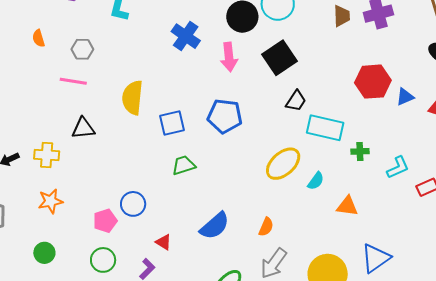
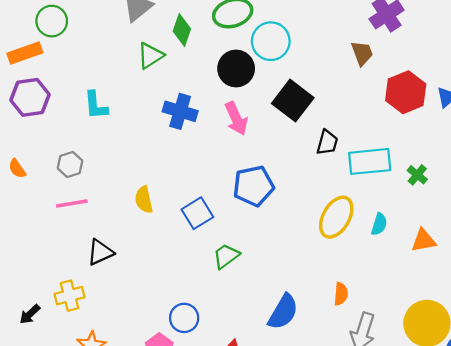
brown trapezoid: (342, 16) -> (362, 53), moved
yellow semicircle: (132, 98) -> (144, 200), size x0.7
green cross: (360, 151) -> (417, 175), turned -30

